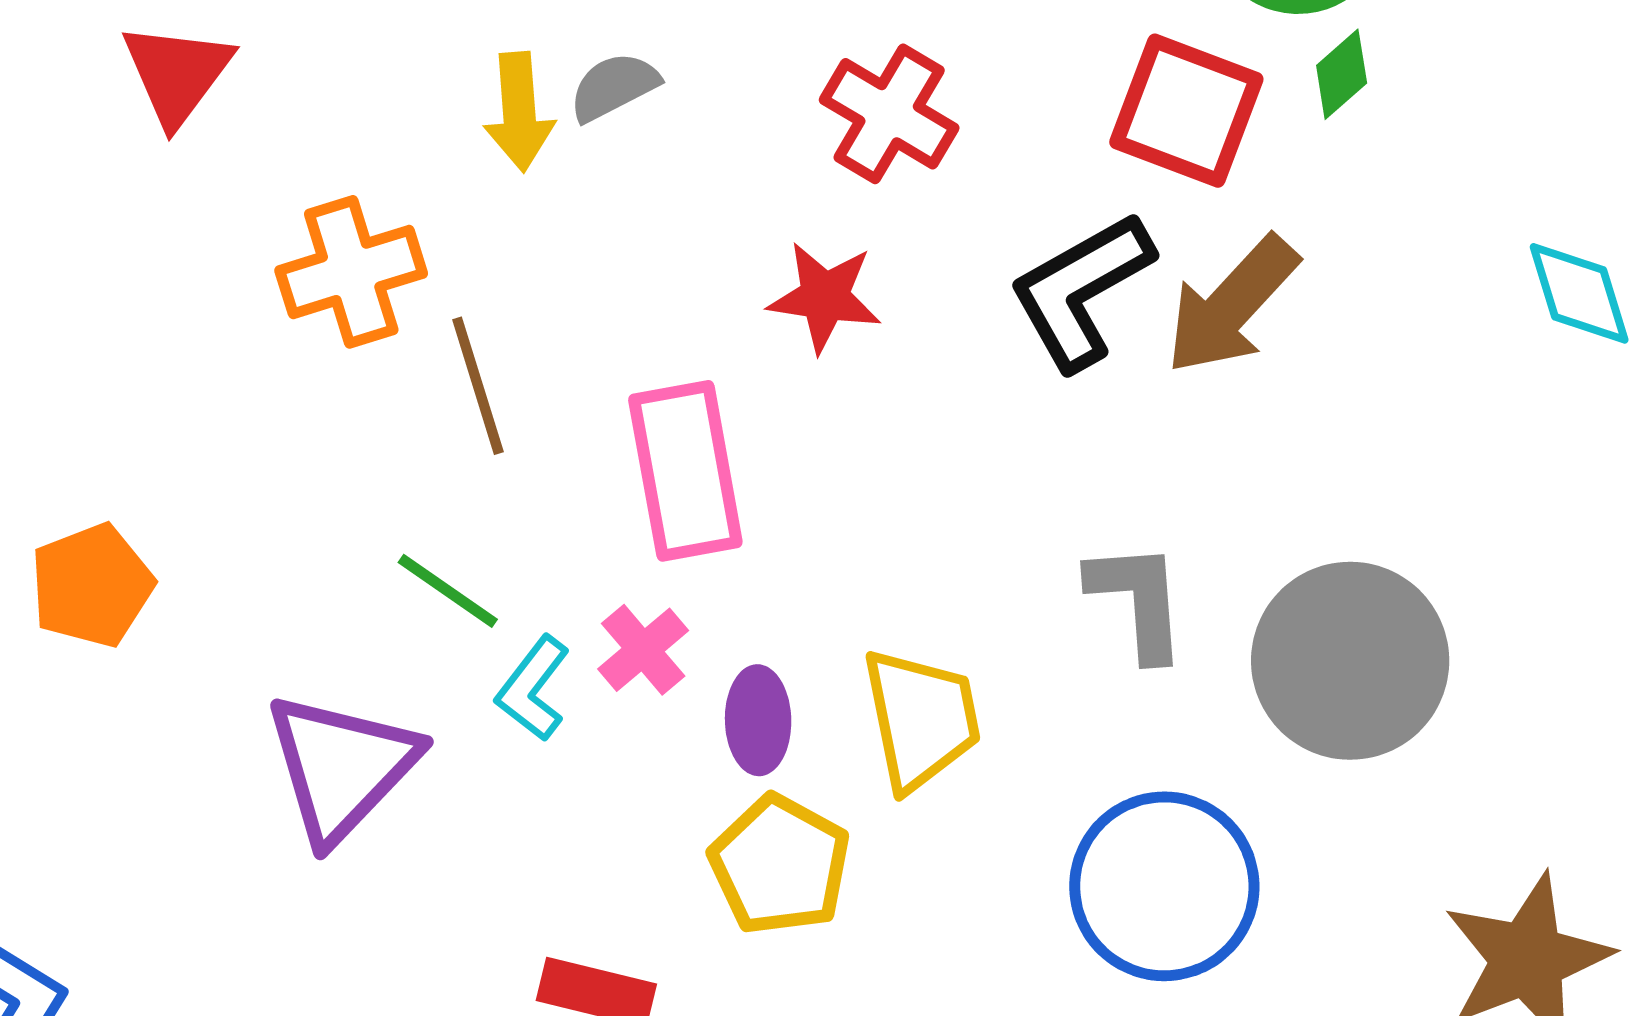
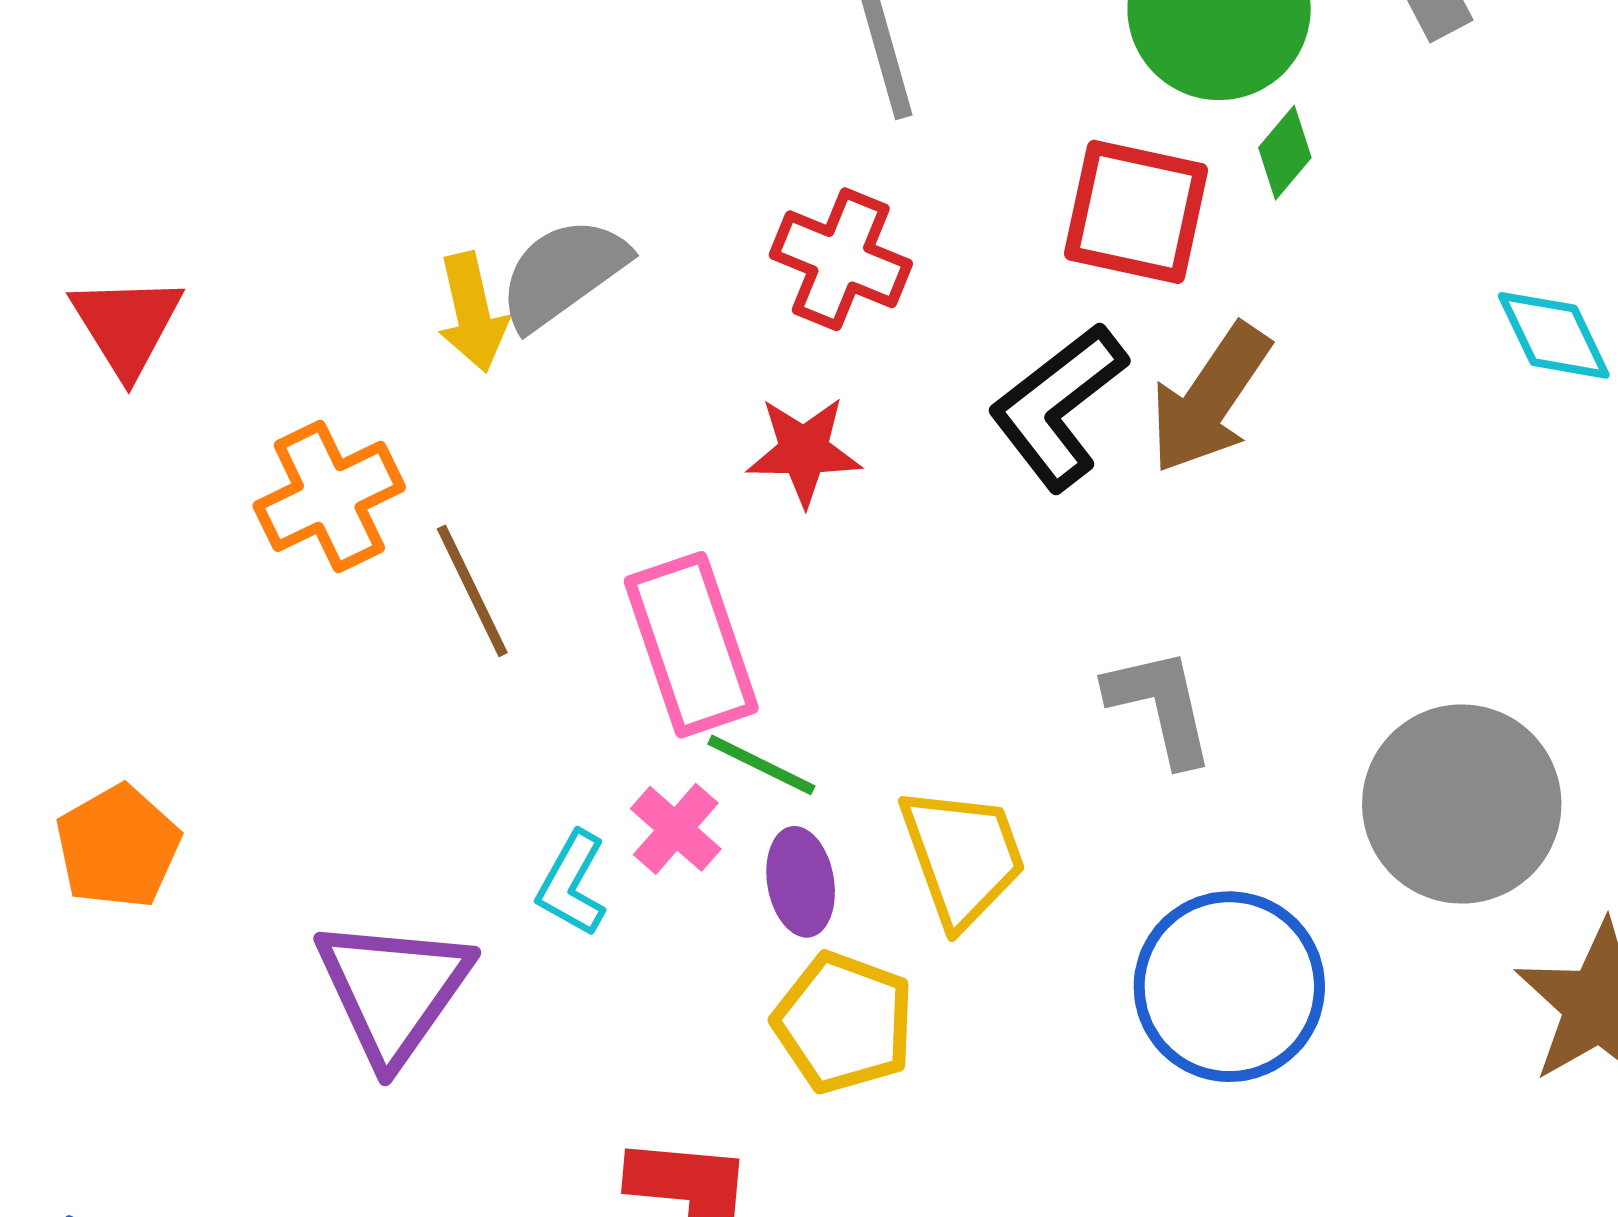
gray semicircle: (614, 87) -> (563, 273), size x1.5
green line: (448, 591) -> (761, 765), moved
gray circle: (1350, 661) -> (1462, 804), moved

